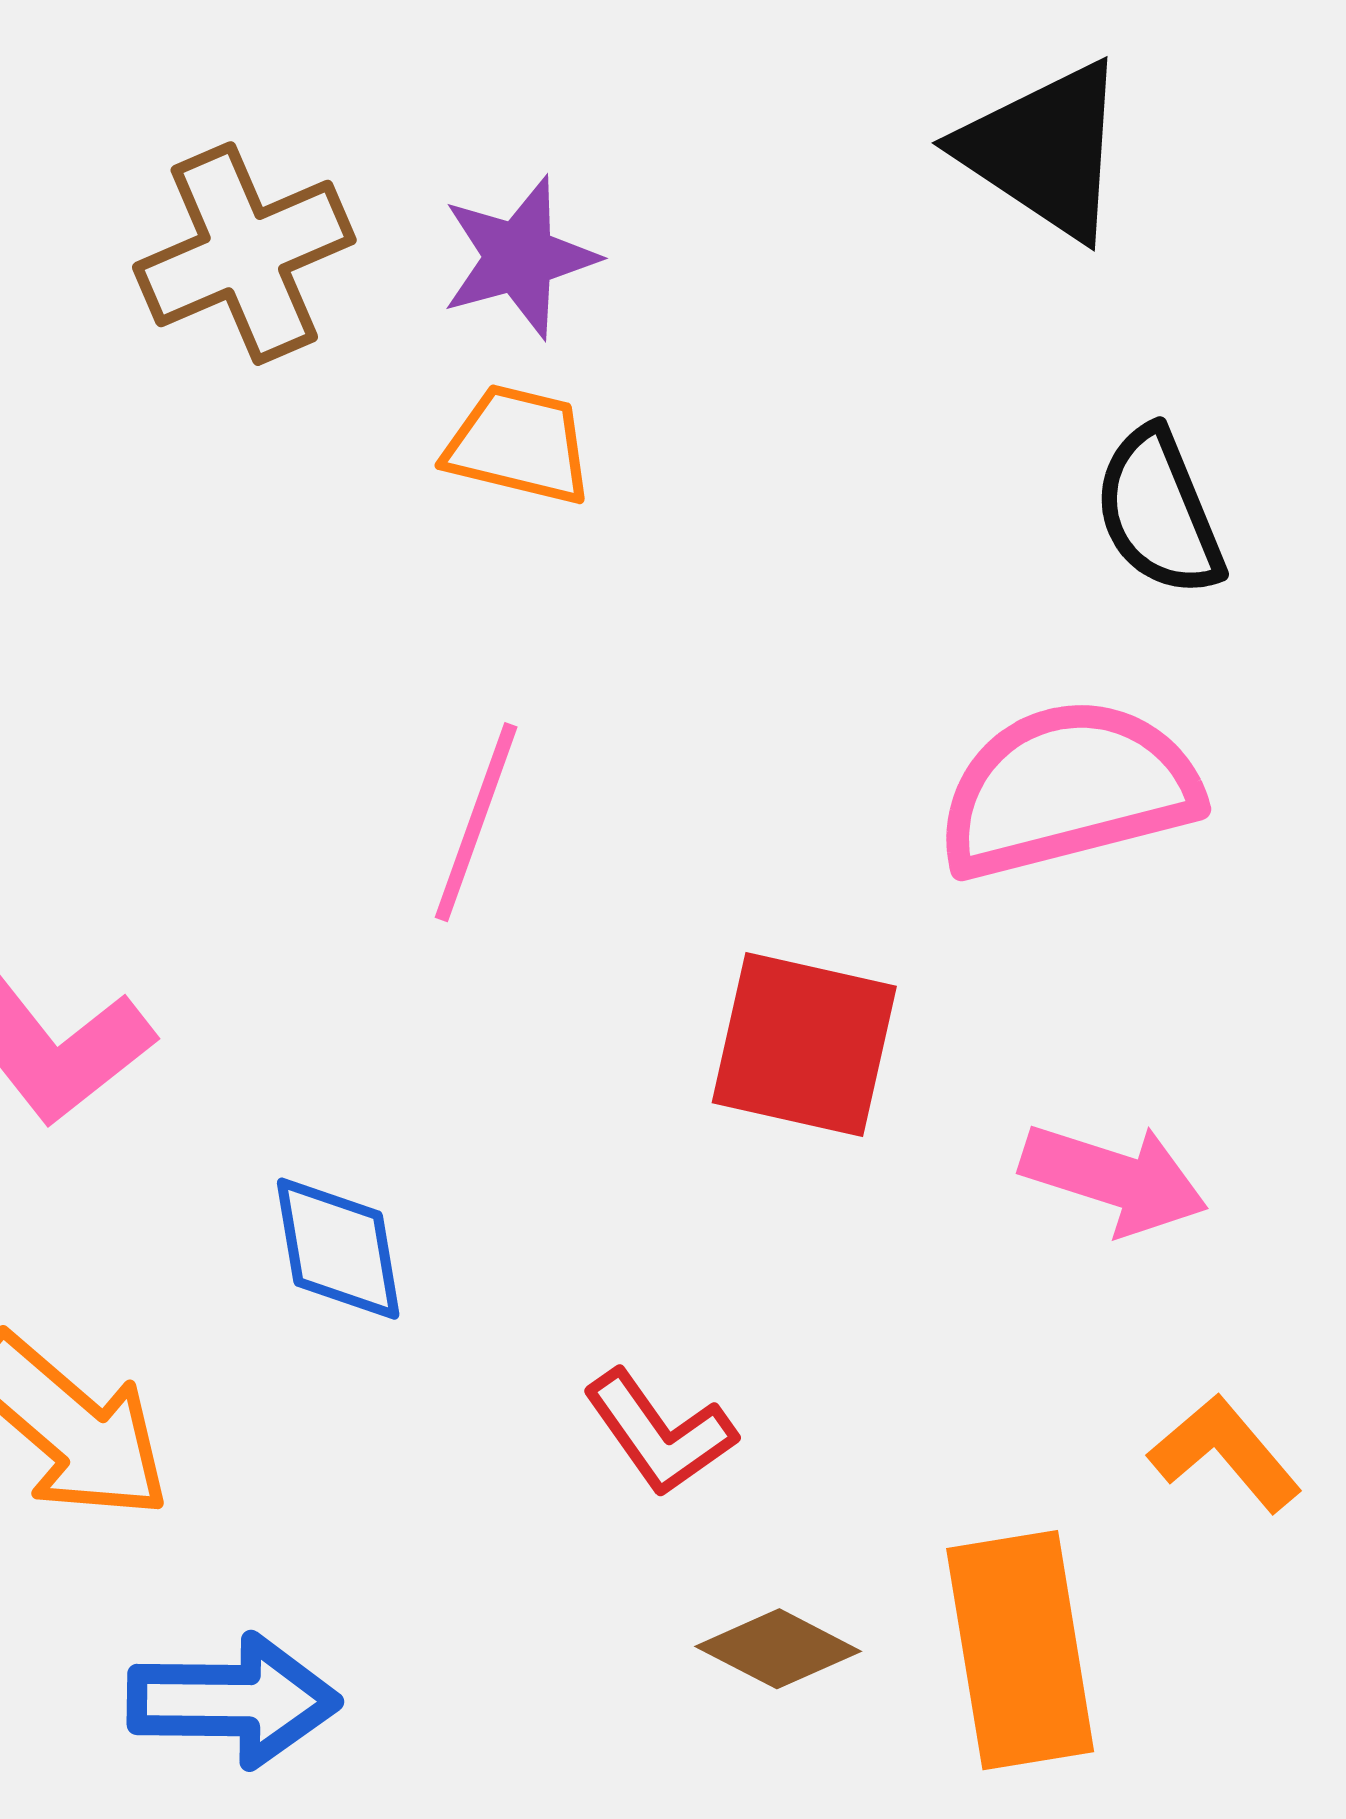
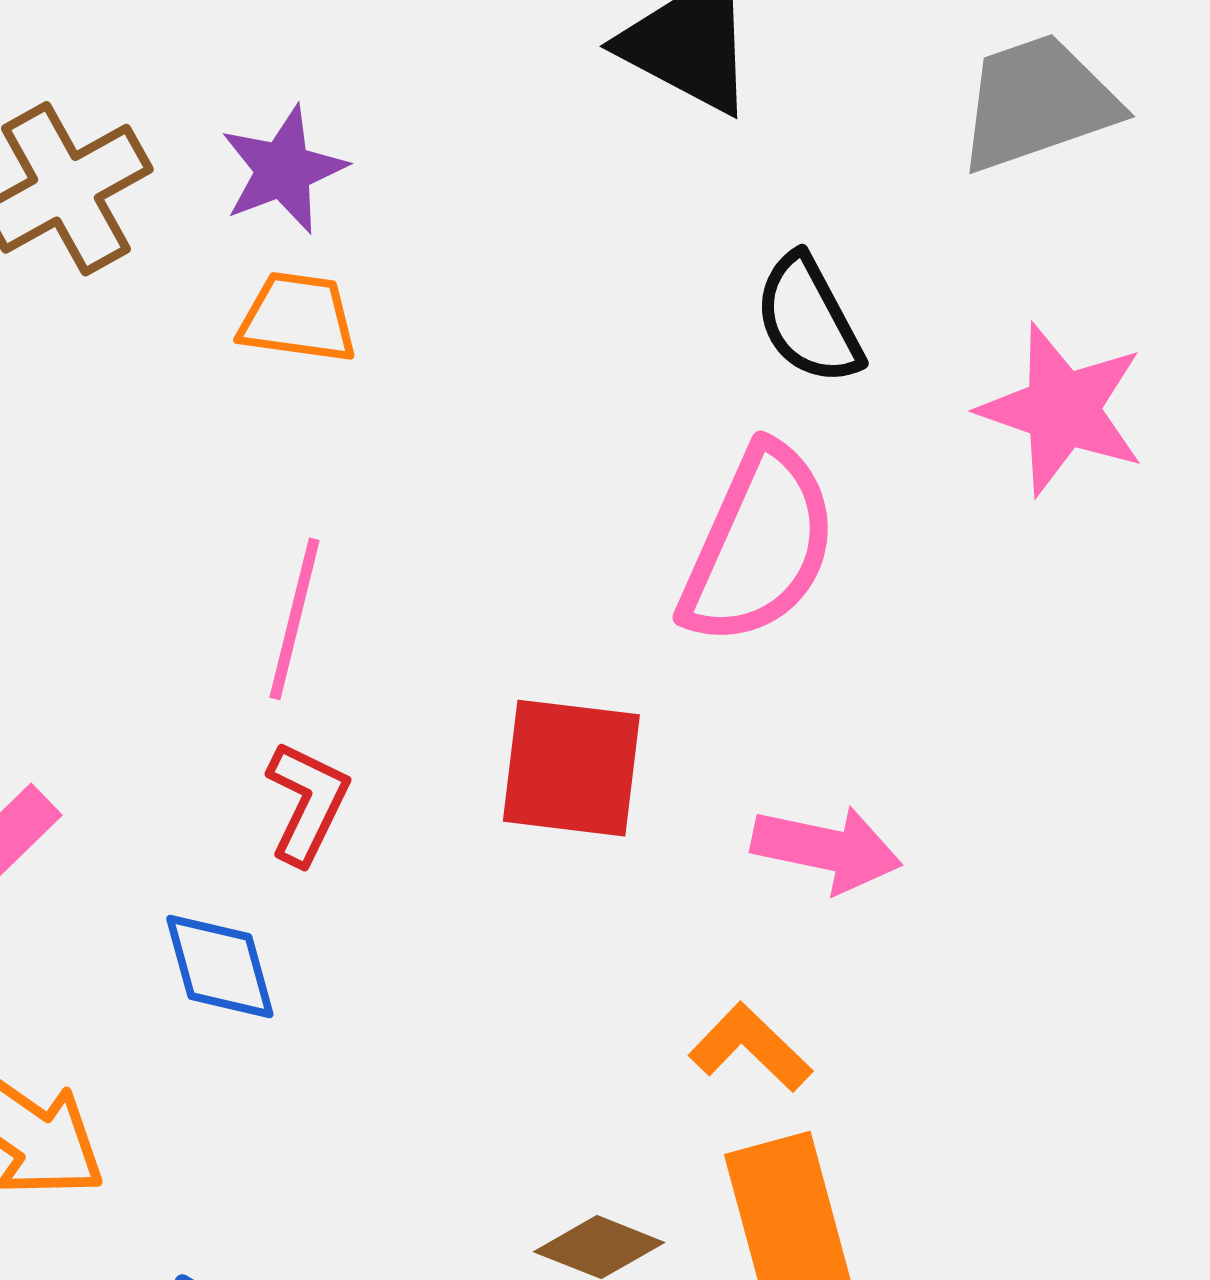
pink semicircle: (1068, 789) -> (759, 545), turned 134
red L-shape: (659, 1433) -> (307, 803), moved, turned -113
orange L-shape: (1225, 1453) -> (750, 1047), moved

